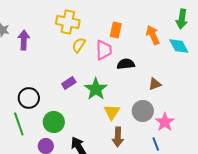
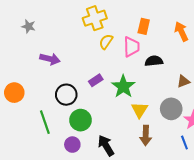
yellow cross: (68, 22) -> (95, 18), turned -30
purple arrow: (24, 40) -> (50, 59), moved, turned 102
black circle: (29, 98) -> (66, 95), moved

